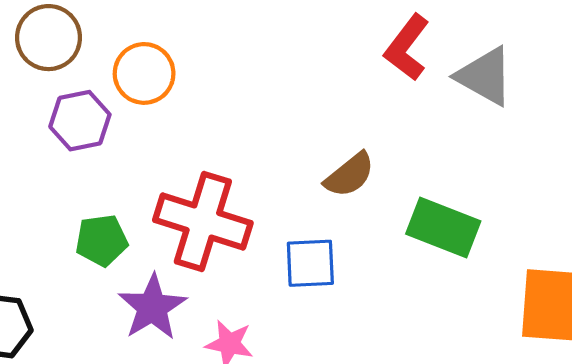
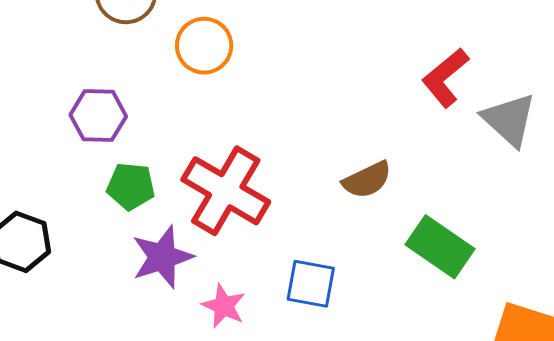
purple hexagon: (80, 121) -> (98, 116), moved
blue square: (310, 263) -> (311, 284), moved

